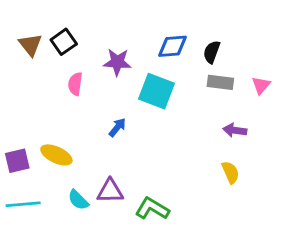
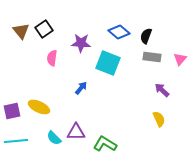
blue diamond: (172, 46) -> (119, 32), turned 45
purple arrow: (235, 130) -> (162, 90), turned 35

